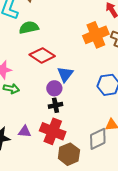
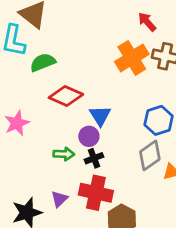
green arrow: (11, 89) -> (64, 154), moved
purple triangle: (25, 132) -> (59, 199), turned -40
gray diamond: (98, 139) -> (150, 155), moved

